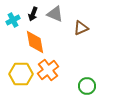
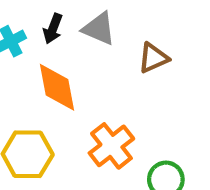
orange cross: (48, 70) -> (111, 146), moved

